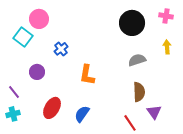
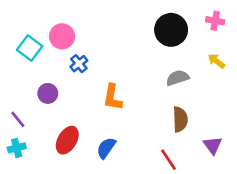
pink circle: (39, 19) -> (62, 36), moved
yellow arrow: (167, 47) -> (216, 61), turned -48
purple triangle: (154, 112) -> (213, 145), moved

